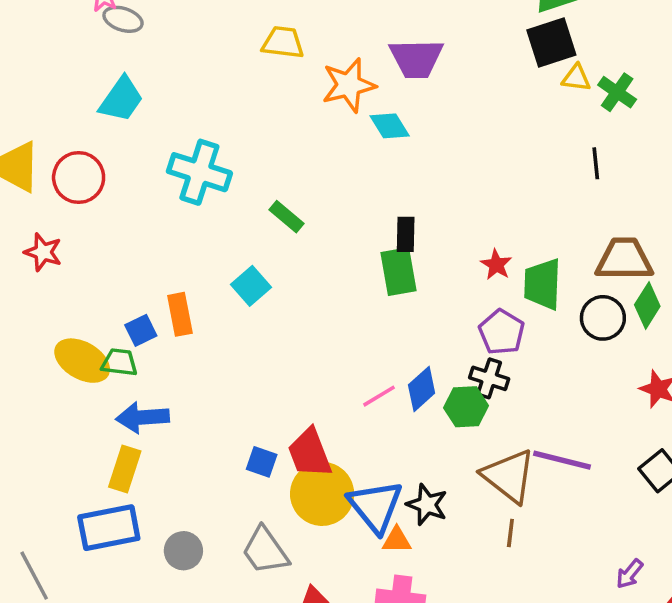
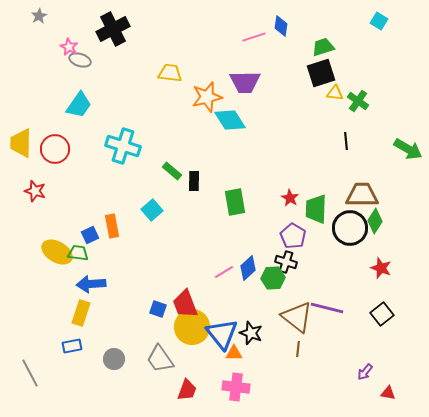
cyan diamond: (390, 126) -> (230, 120), size x1.4
black rectangle: (406, 234) -> (194, 181), moved
black circle: (603, 318) -> (350, 228), size x1.4
blue rectangle: (109, 528) -> (72, 346), size x0.6

